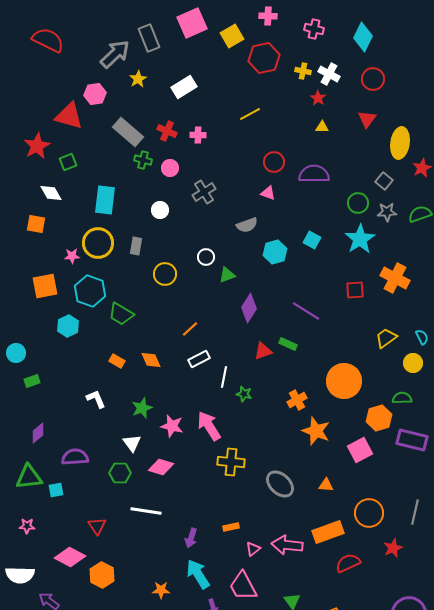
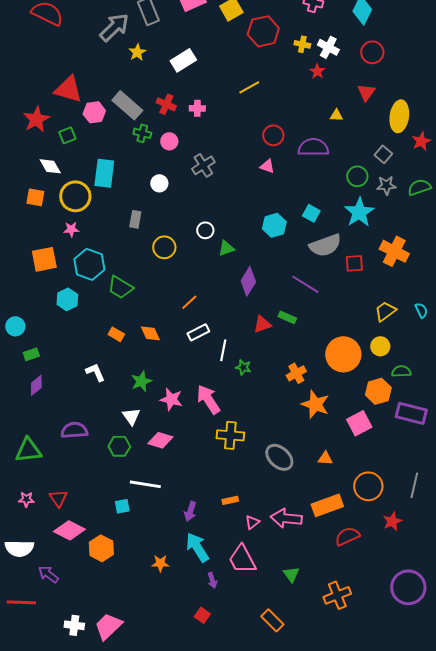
pink hexagon: (95, 94) -> (94, 112), moved
yellow triangle: (322, 127) -> (336, 115), moved
gray semicircle: (247, 225) -> (325, 245), moved, size x1.5
yellow circle: (98, 243) -> (75, 196), moved
yellow circle: (413, 363) -> (380, 346), moved
purple diamond: (38, 433) -> (36, 385), moved
cyan square: (56, 490) -> (122, 506), moved
red triangle: (97, 526) -> (58, 498), moved

